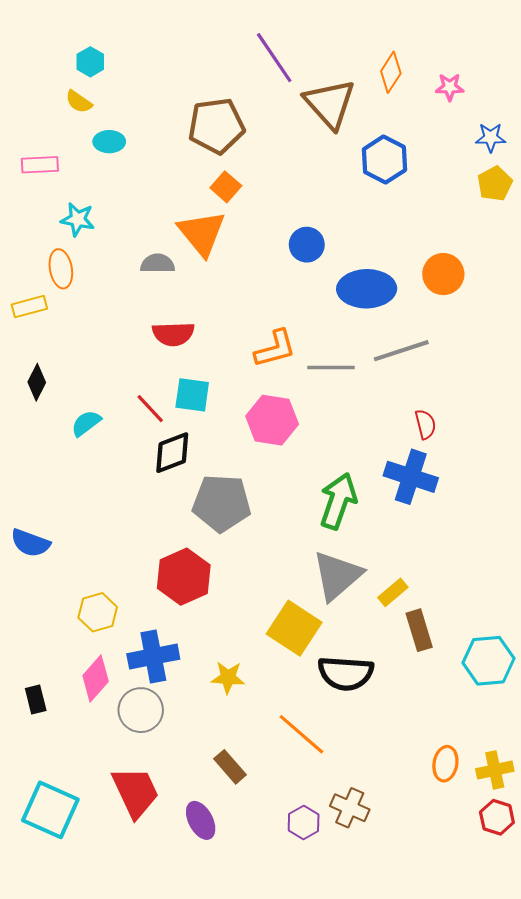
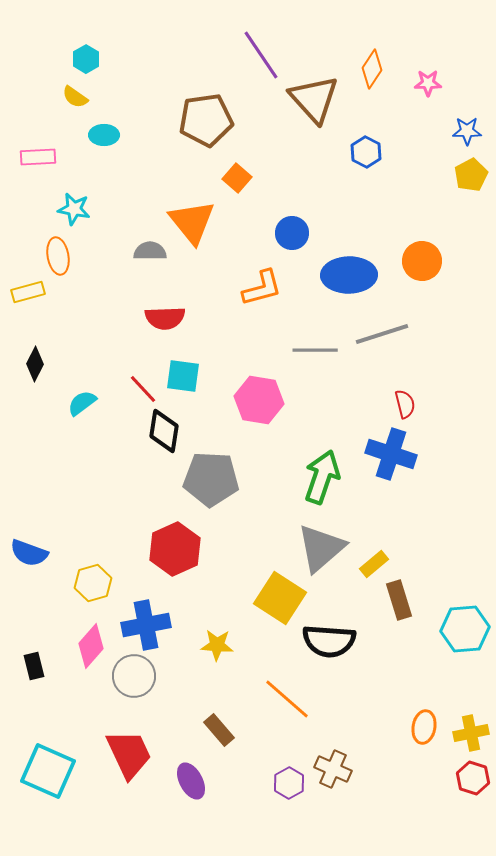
blue hexagon: (384, 160) -> (366, 152), size x0.7
orange square: (226, 187) -> (237, 178), moved
orange L-shape: (275, 349) -> (262, 288), moved
black diamond: (172, 453) -> (164, 431), turned -60
blue semicircle: (30, 543) -> (29, 553), moved

